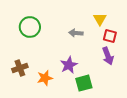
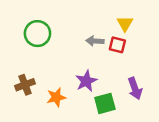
red square: (110, 36) -> (117, 45), moved
purple arrow: (108, 56) -> (135, 88), moved

